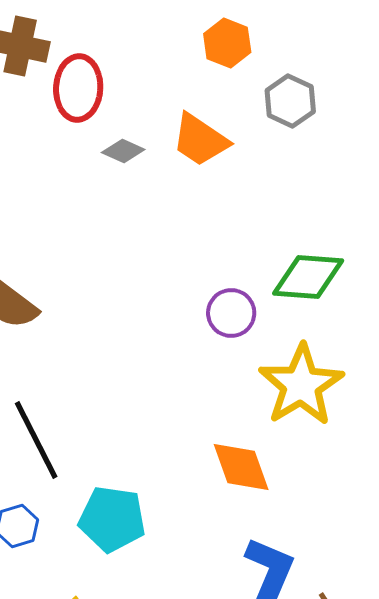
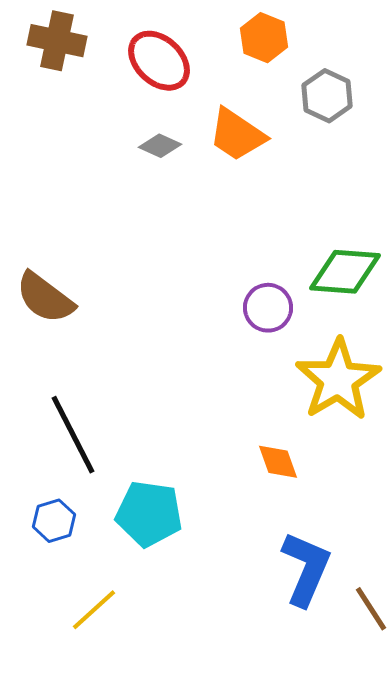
red ellipse: (78, 88) -> (159, 61), moved, turned -50
orange diamond: (241, 467) -> (278, 462), size x0.7

